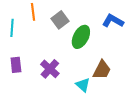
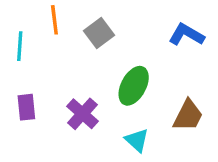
green ellipse: (81, 37) -> (134, 86), moved
brown trapezoid: (102, 70) -> (188, 115), moved

